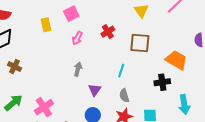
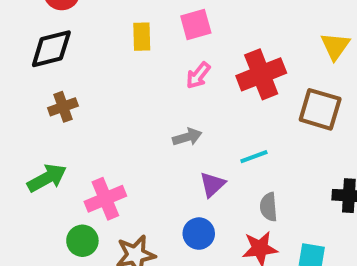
red cross: (108, 32) -> (261, 74), size x1.6
brown cross: (14, 67) -> (63, 107), turned 32
gray arrow: (78, 69) -> (187, 137), turned 48
cyan line: (121, 71) -> (254, 157), moved, turned 40

